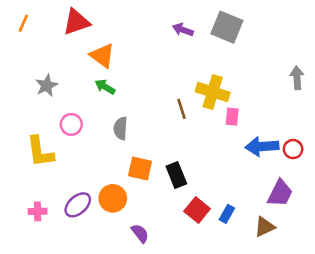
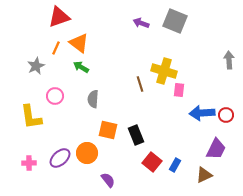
orange line: (23, 23) -> (56, 48), moved

